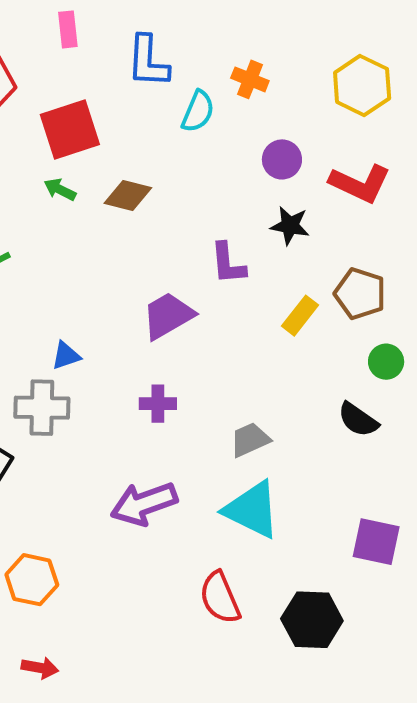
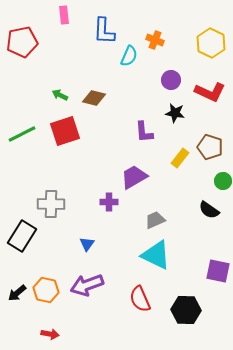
red square: (70, 129) -> (65, 131), moved
purple trapezoid: (168, 316) -> (134, 177), moved
blue triangle: (66, 356) -> (87, 244), moved, turned -35
purple arrow: (144, 504) -> (87, 285), moved

